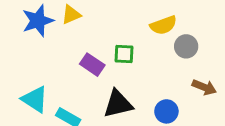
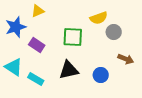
blue star: (38, 21) -> (16, 27), moved
green square: (124, 54) -> (73, 37), size x1.5
purple rectangle: (92, 65) -> (37, 45), moved

